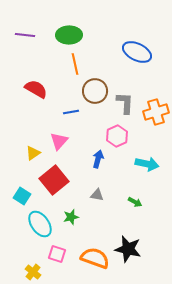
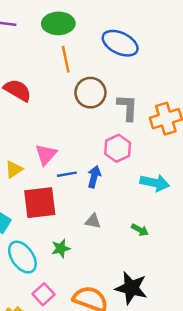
blue ellipse: (137, 52) -> (120, 43), moved
blue line: (71, 112) -> (67, 174), moved
red square: (54, 180) -> (40, 203), turned 32
pink square: (57, 254) -> (43, 294), turned 30

